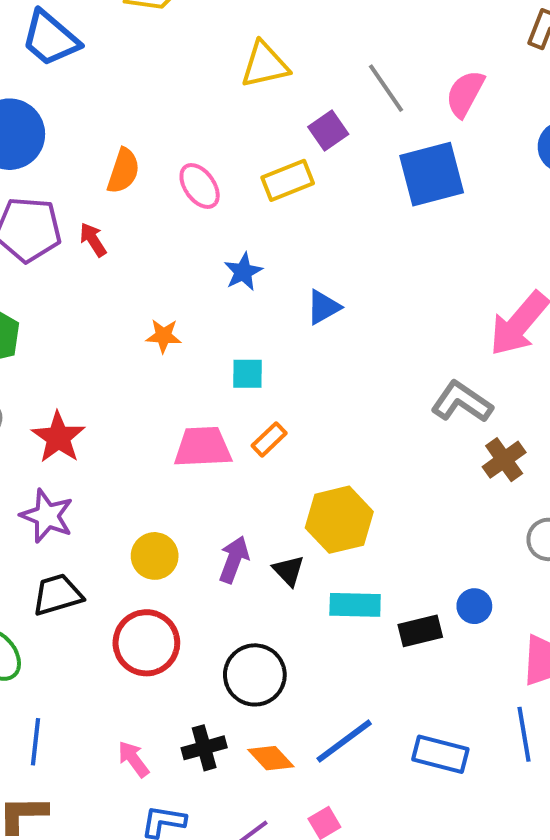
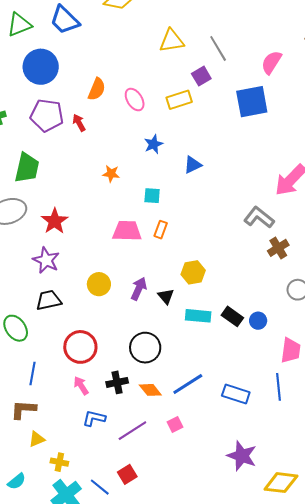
gray line: (386, 88) -> (218, 48), moved
orange rectangle: (269, 439) -> (161, 230), turned -30
yellow hexagon: (339, 520) -> (193, 272), size x0.7
black rectangle: (420, 631) -> (232, 316), moved, turned 45
red circle: (146, 643) -> (80, 347), moved

